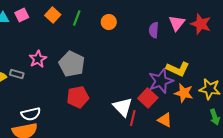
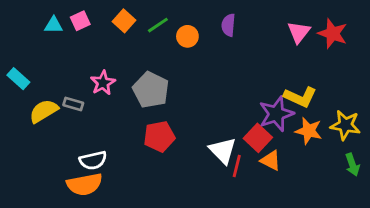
green line: (77, 18) -> (158, 25), turned 35
orange circle: (109, 22) -> (187, 36), moved
purple semicircle: (154, 30) -> (228, 25), moved
orange triangle: (165, 120) -> (271, 160), moved

